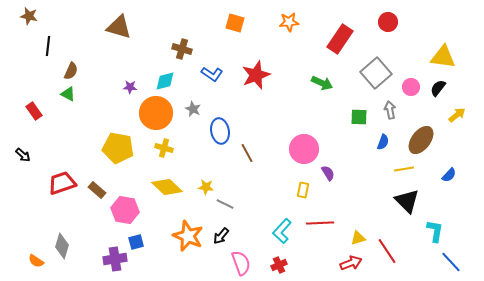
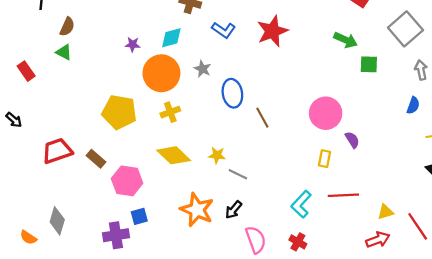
green square: (359, 117) -> (369, 64), moved
yellow cross: (164, 148) -> (170, 112), turned -36
red cross: (279, 265) -> (298, 242), turned -35

